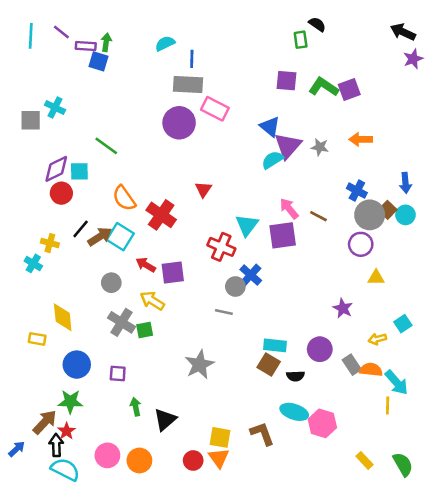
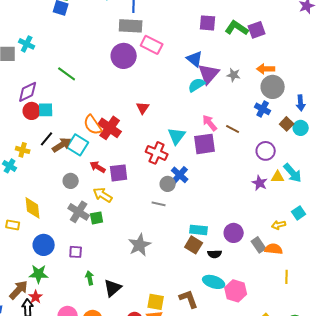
cyan square: (79, 171) -> (46, 110), moved
orange semicircle: (124, 198) -> (93, 125), moved
gray circle: (370, 215) -> (273, 87), moved
purple star: (343, 308) -> (260, 183), moved
cyan arrow: (397, 382) -> (293, 173), moved

